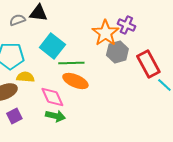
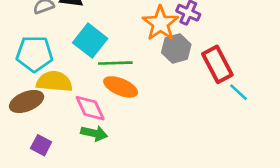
yellow semicircle: (25, 77) -> (54, 82), size x1.5
purple square: (14, 116) -> (41, 145), moved, turned -35

